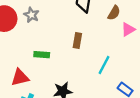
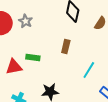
red triangle: (20, 77) -> (14, 67), moved

